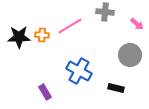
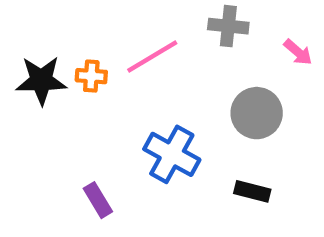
gray circle: (130, 55) -> (257, 113), moved

